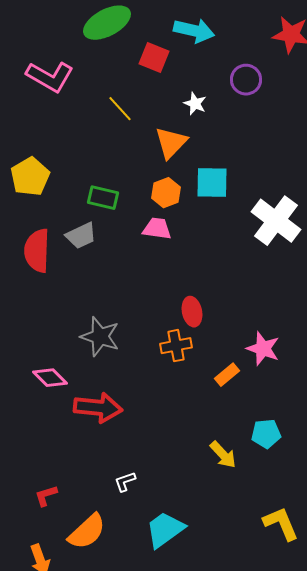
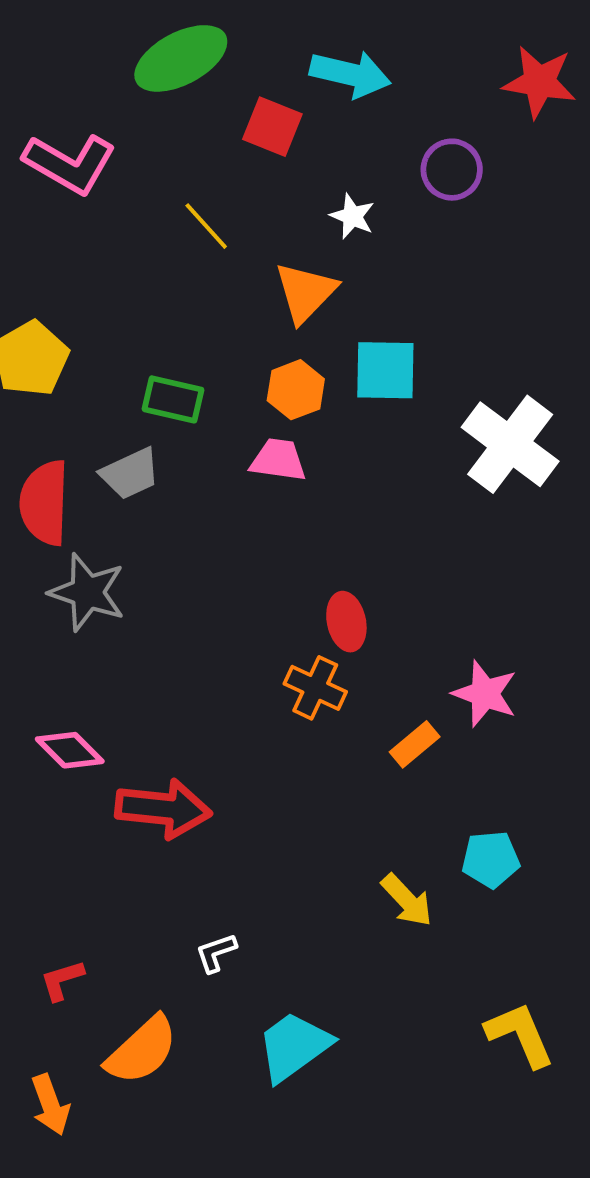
gray star: (100, 337) -> (87, 592), moved
orange cross: (176, 346) -> (315, 688), turned 36

